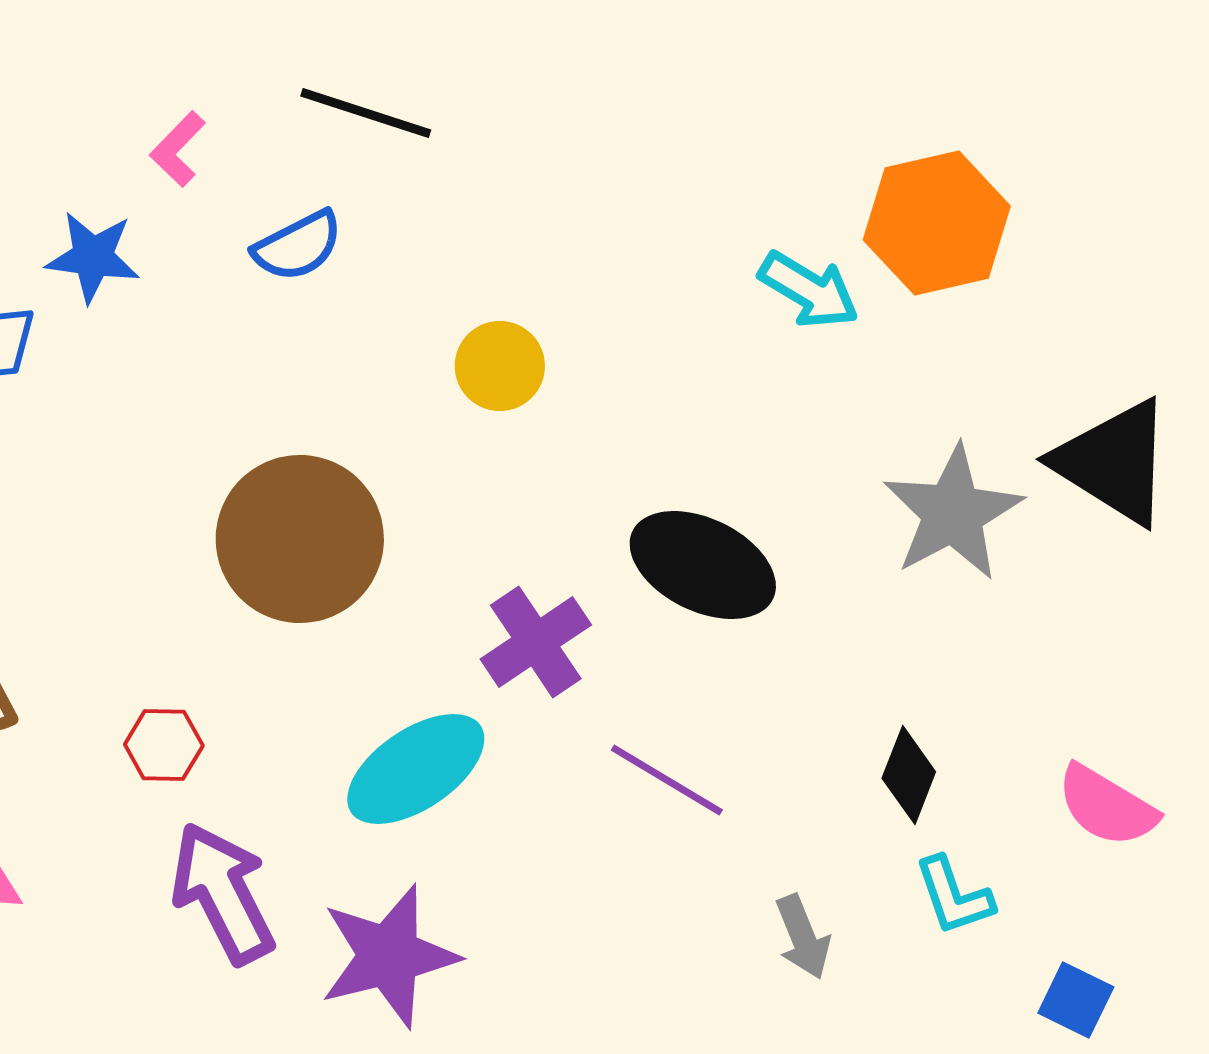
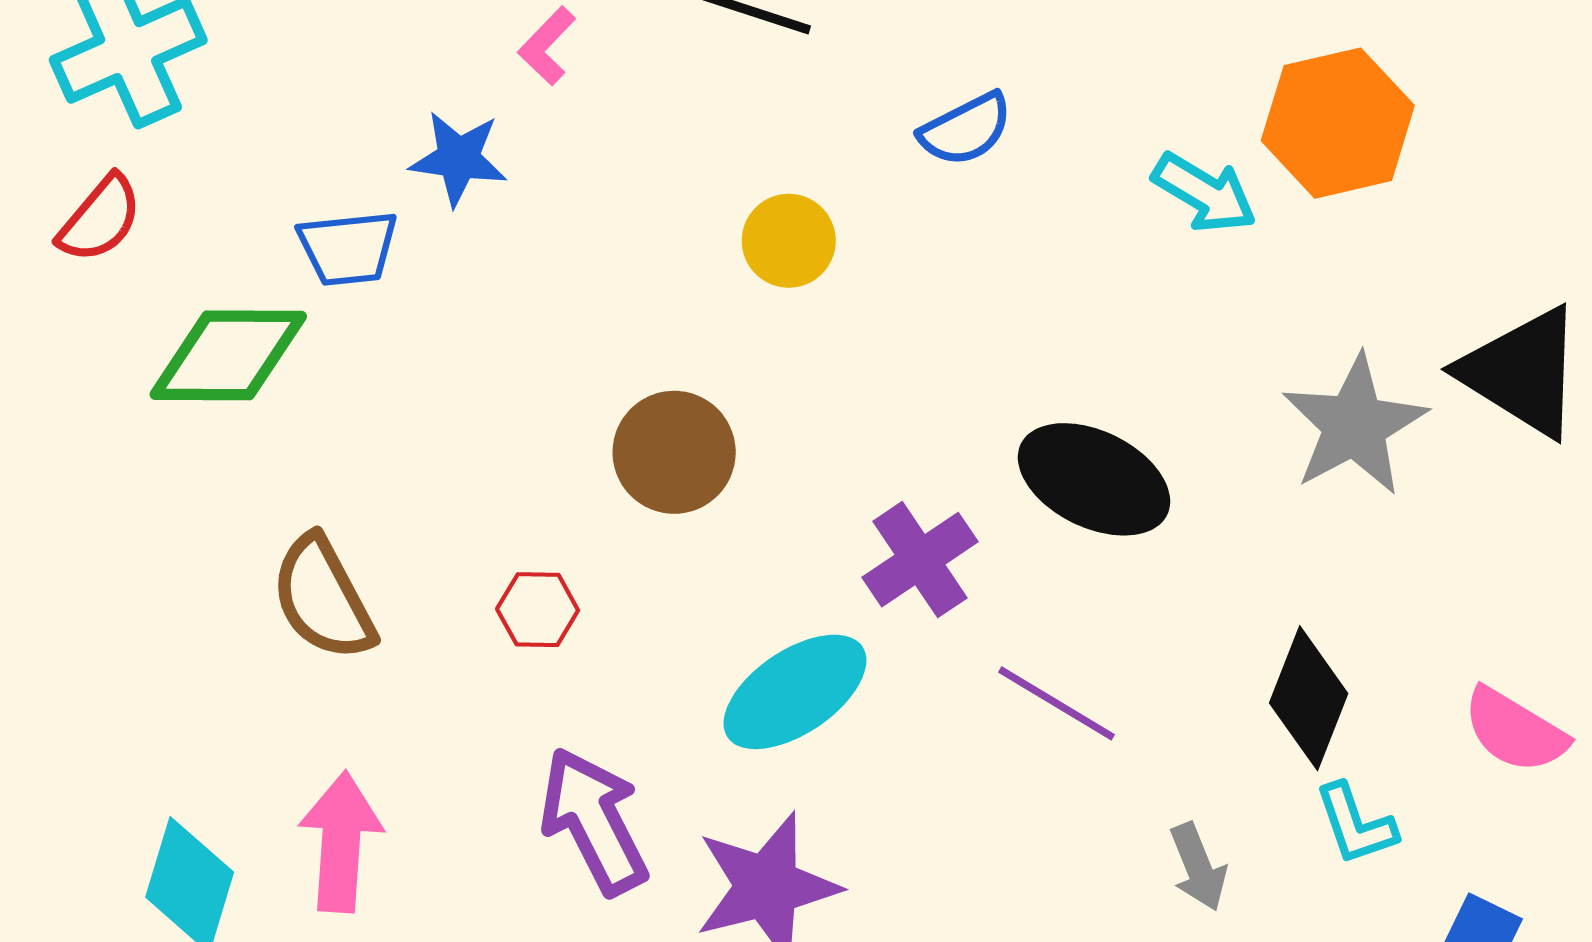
blue semicircle: (298, 246) -> (966, 129), moved
yellow circle: (500, 366) -> (789, 241), moved
brown circle: (300, 539) -> (674, 452), size x0.7
red hexagon: (164, 745) -> (538, 610), moved
black diamond: (909, 775) -> (1309, 698), size x1.4

